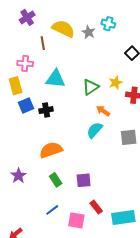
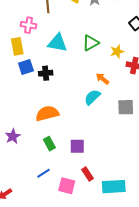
green triangle: (91, 87) -> (91, 43), moved

